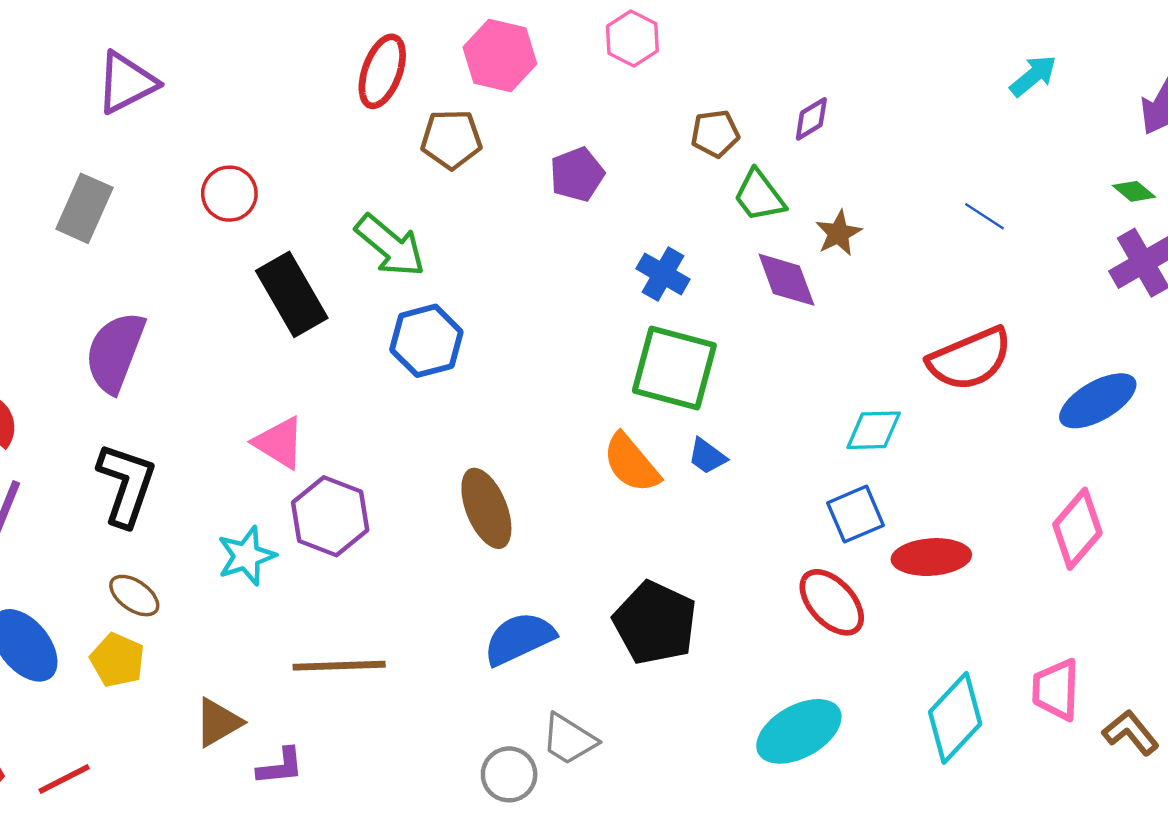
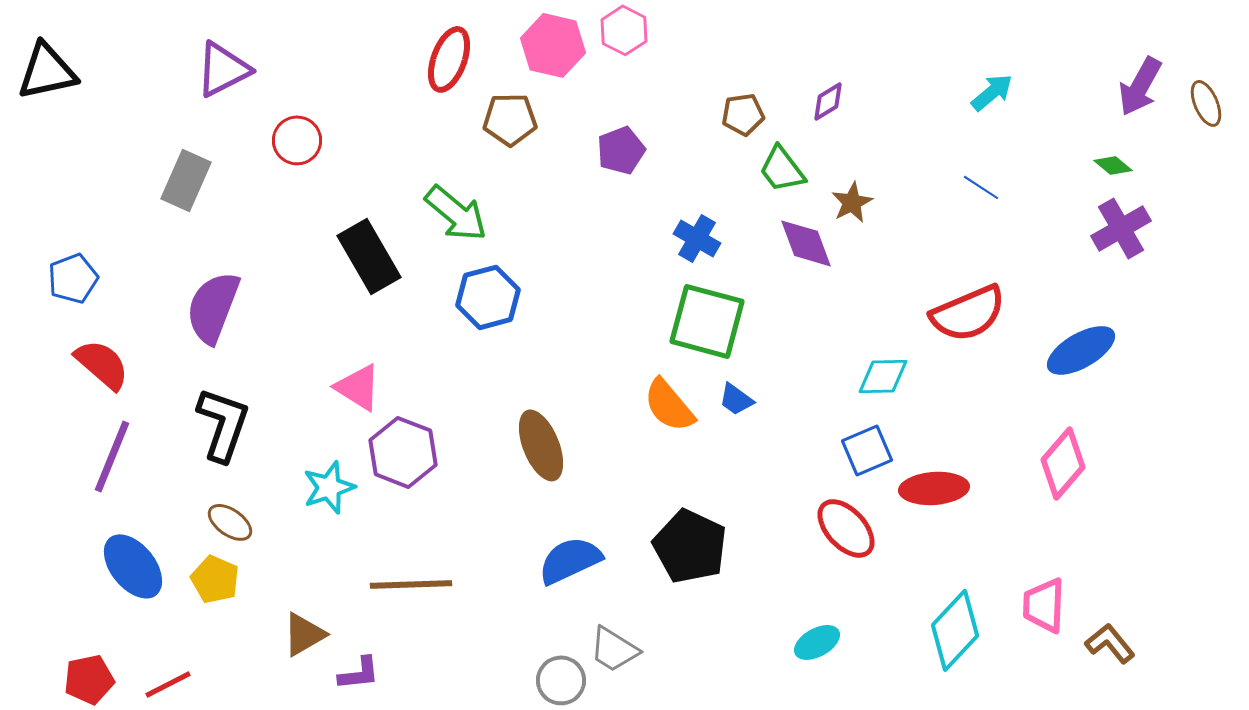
pink hexagon: (632, 38) -> (624, 30), moved
cyan arrow: (1033, 76) -> (992, 92), moved
red circle: (229, 194) -> (297, 140), moved
cyan ellipse: (799, 731) -> (817, 642), size x0.6

